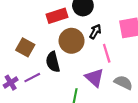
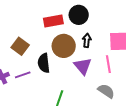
black arrow: (95, 32) -> (87, 40), turned -32
pink line: (107, 53) -> (108, 64), moved
purple triangle: (94, 78) -> (83, 66), moved

